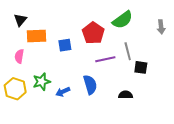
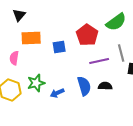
black triangle: (20, 20) -> (19, 15), moved
black semicircle: (126, 95) -> (105, 86), moved

